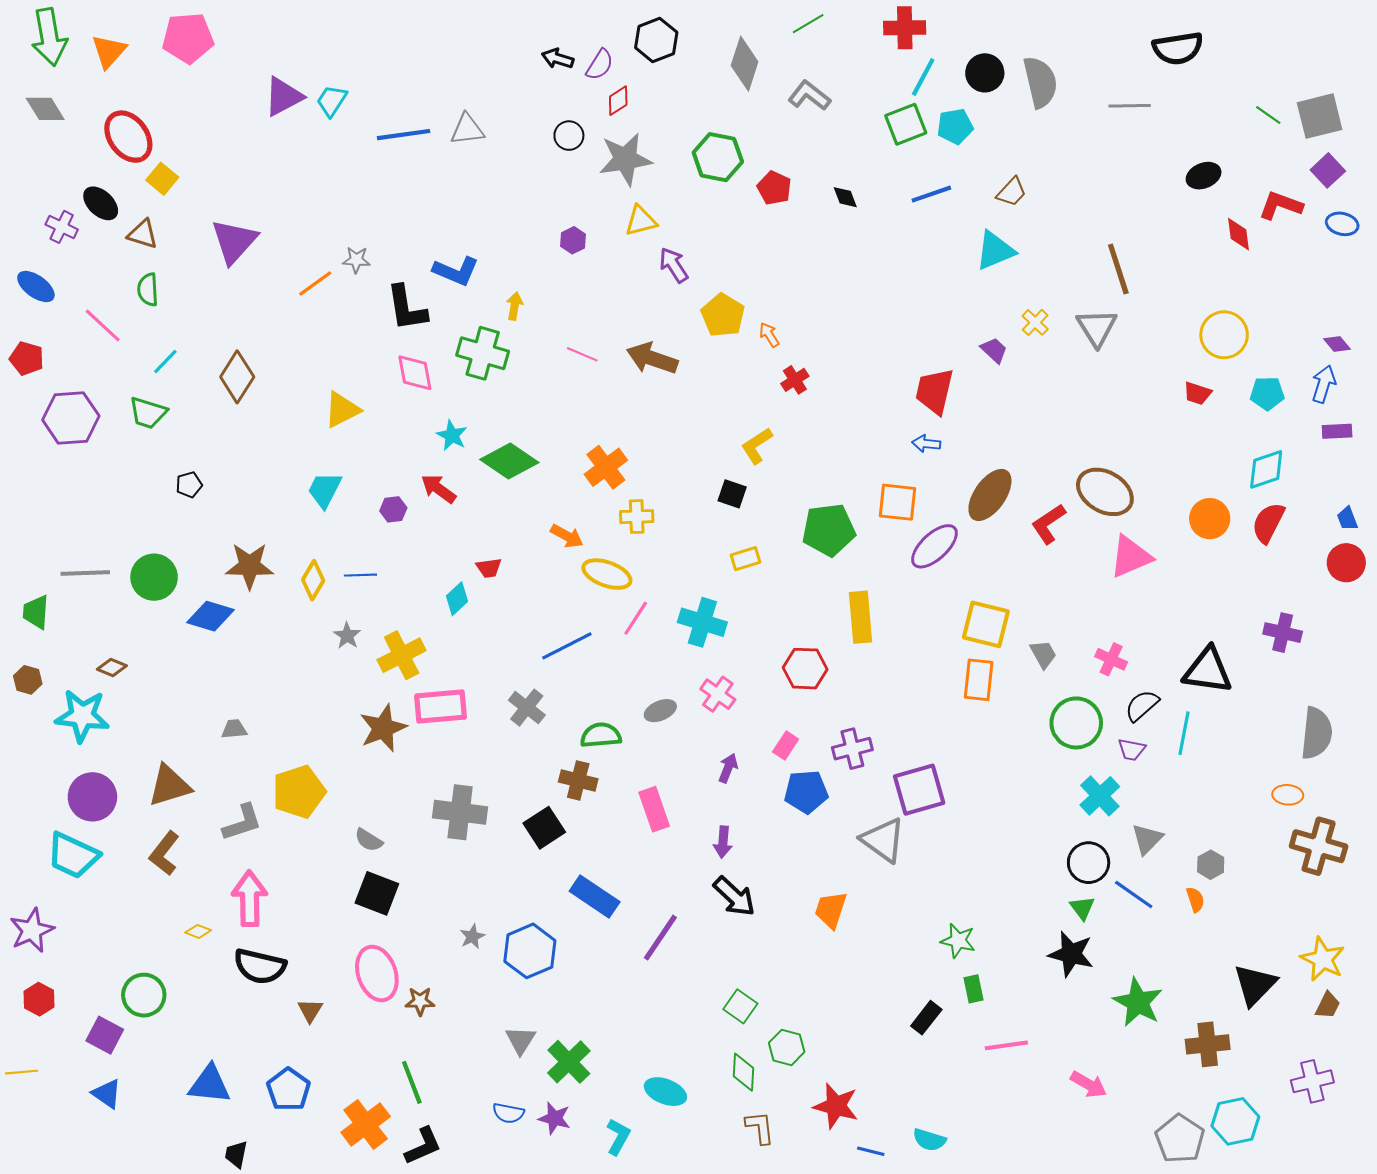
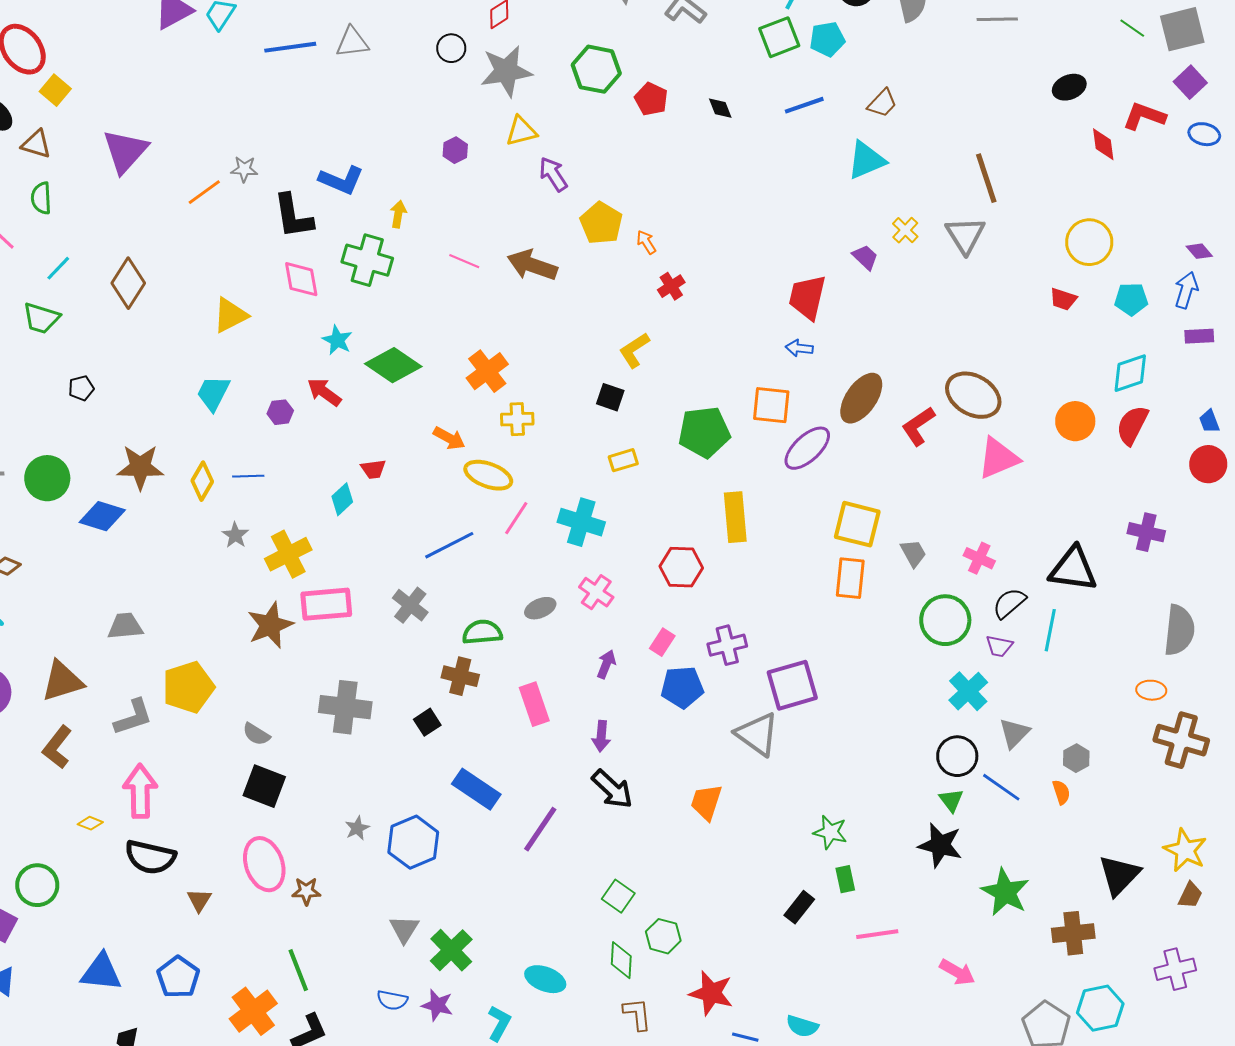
gray trapezoid: (234, 729) -> (125, 626), size x1.4
black square: (544, 828) -> (427, 722), size x0.7

